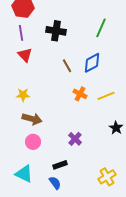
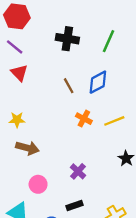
black cross: (56, 31) -> (67, 39), moved
purple line: (21, 33) -> (15, 47), turned -42
pink circle: (33, 142) -> (38, 184), moved
black rectangle: (60, 165) -> (74, 205), moved

